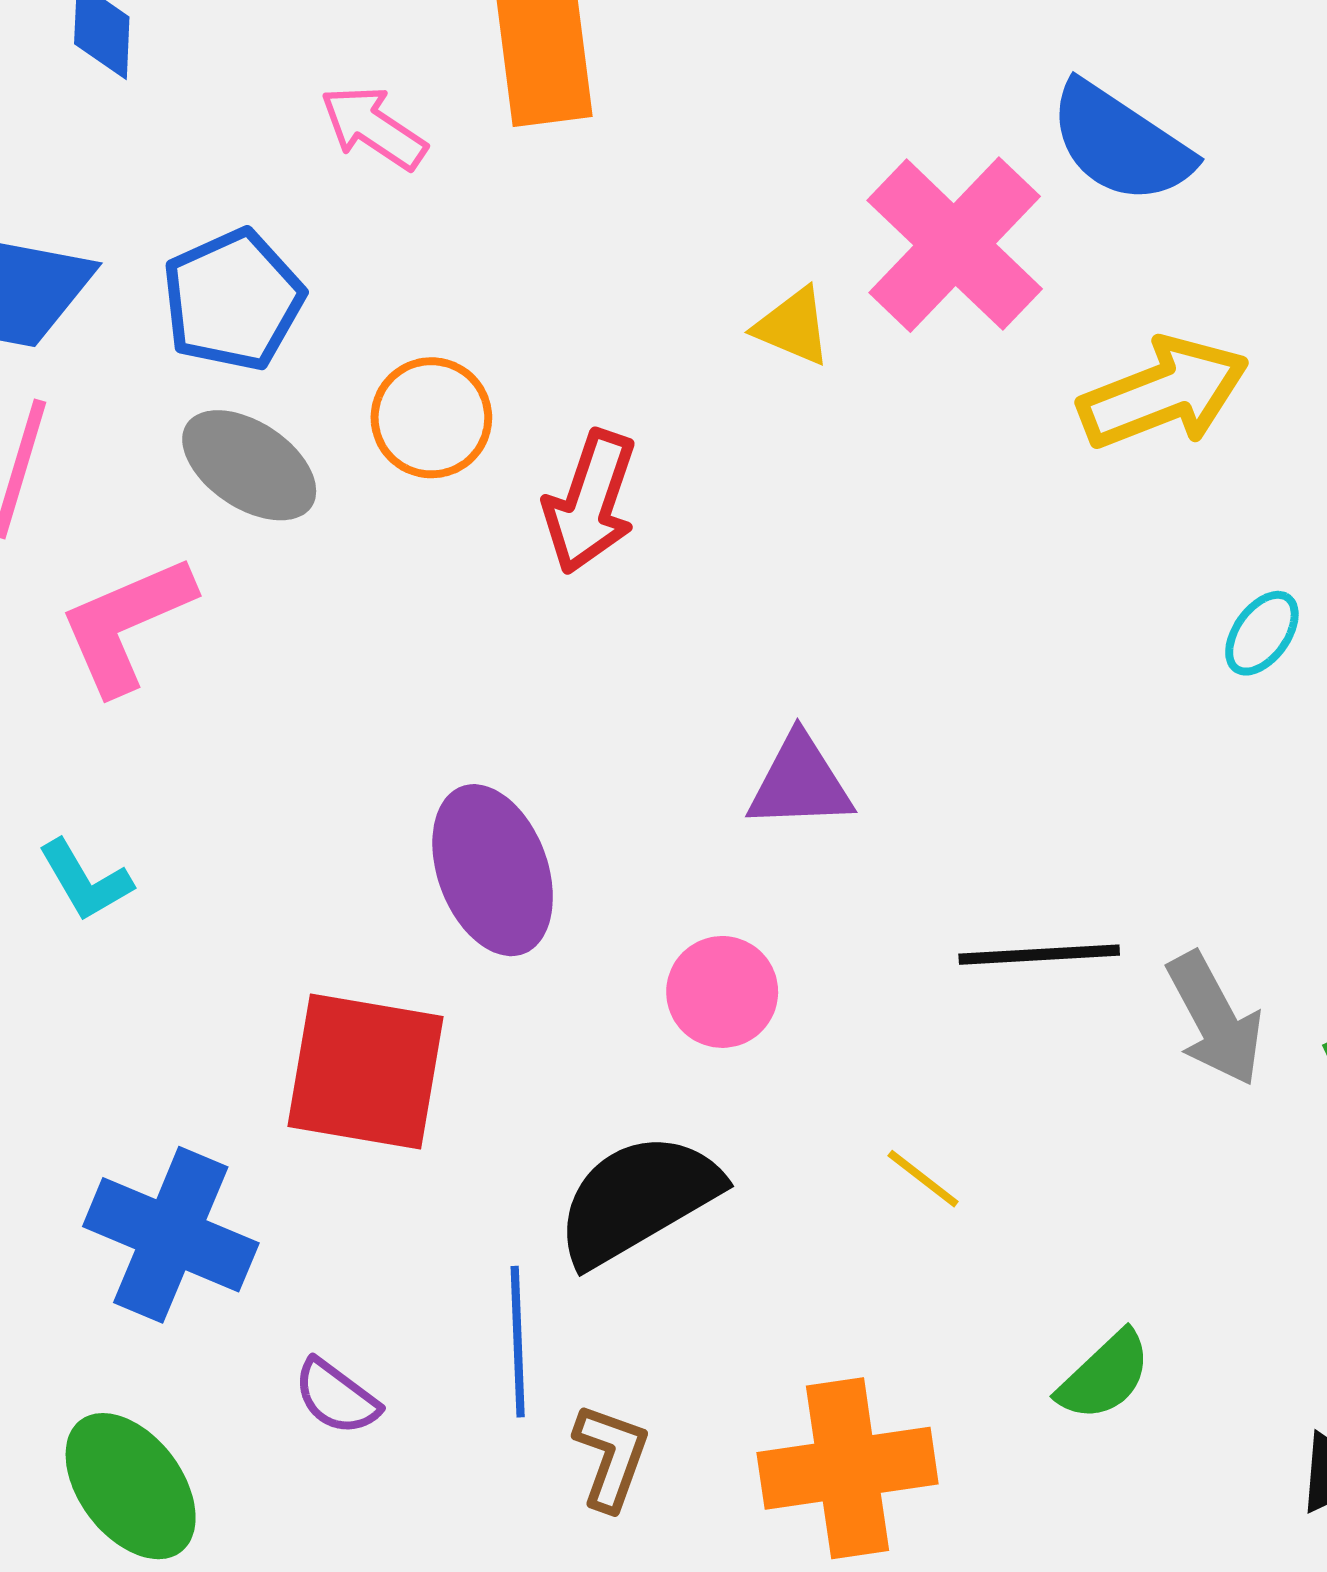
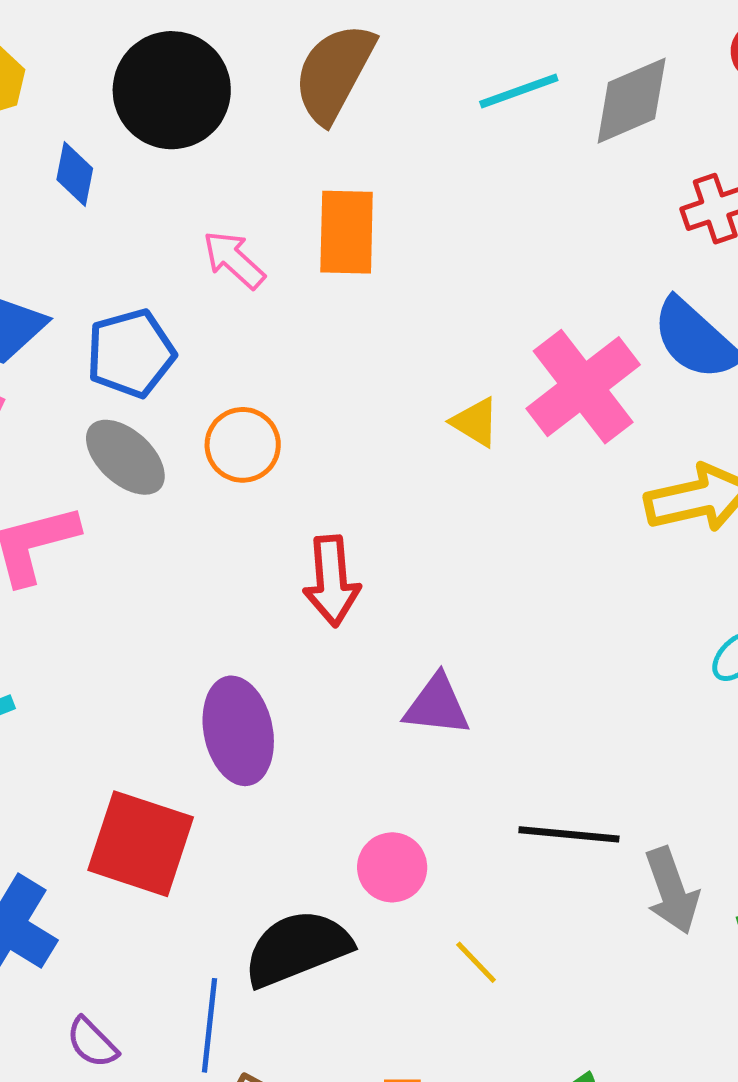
red arrow: (590, 502) -> (332, 581), moved, turned -32
pink circle: (722, 992) -> (392, 867), moved

